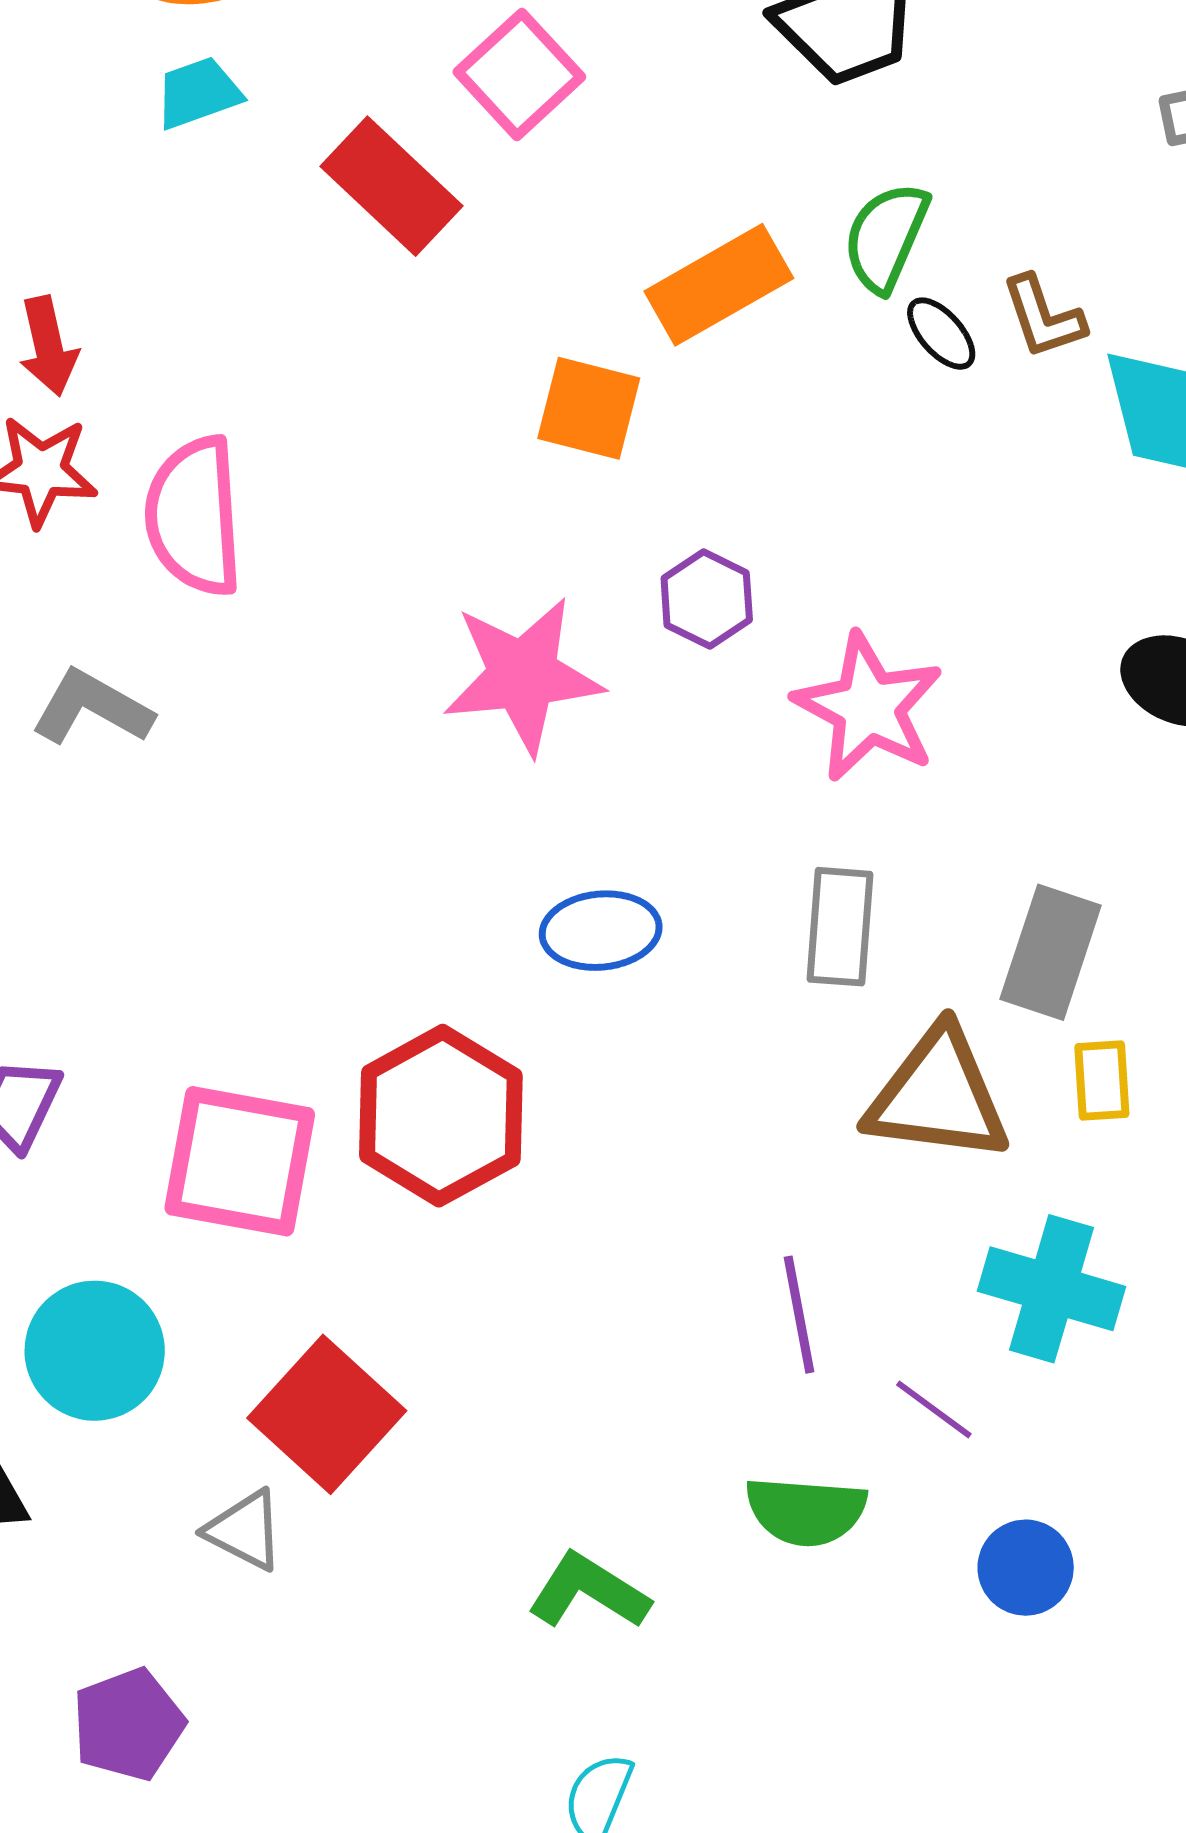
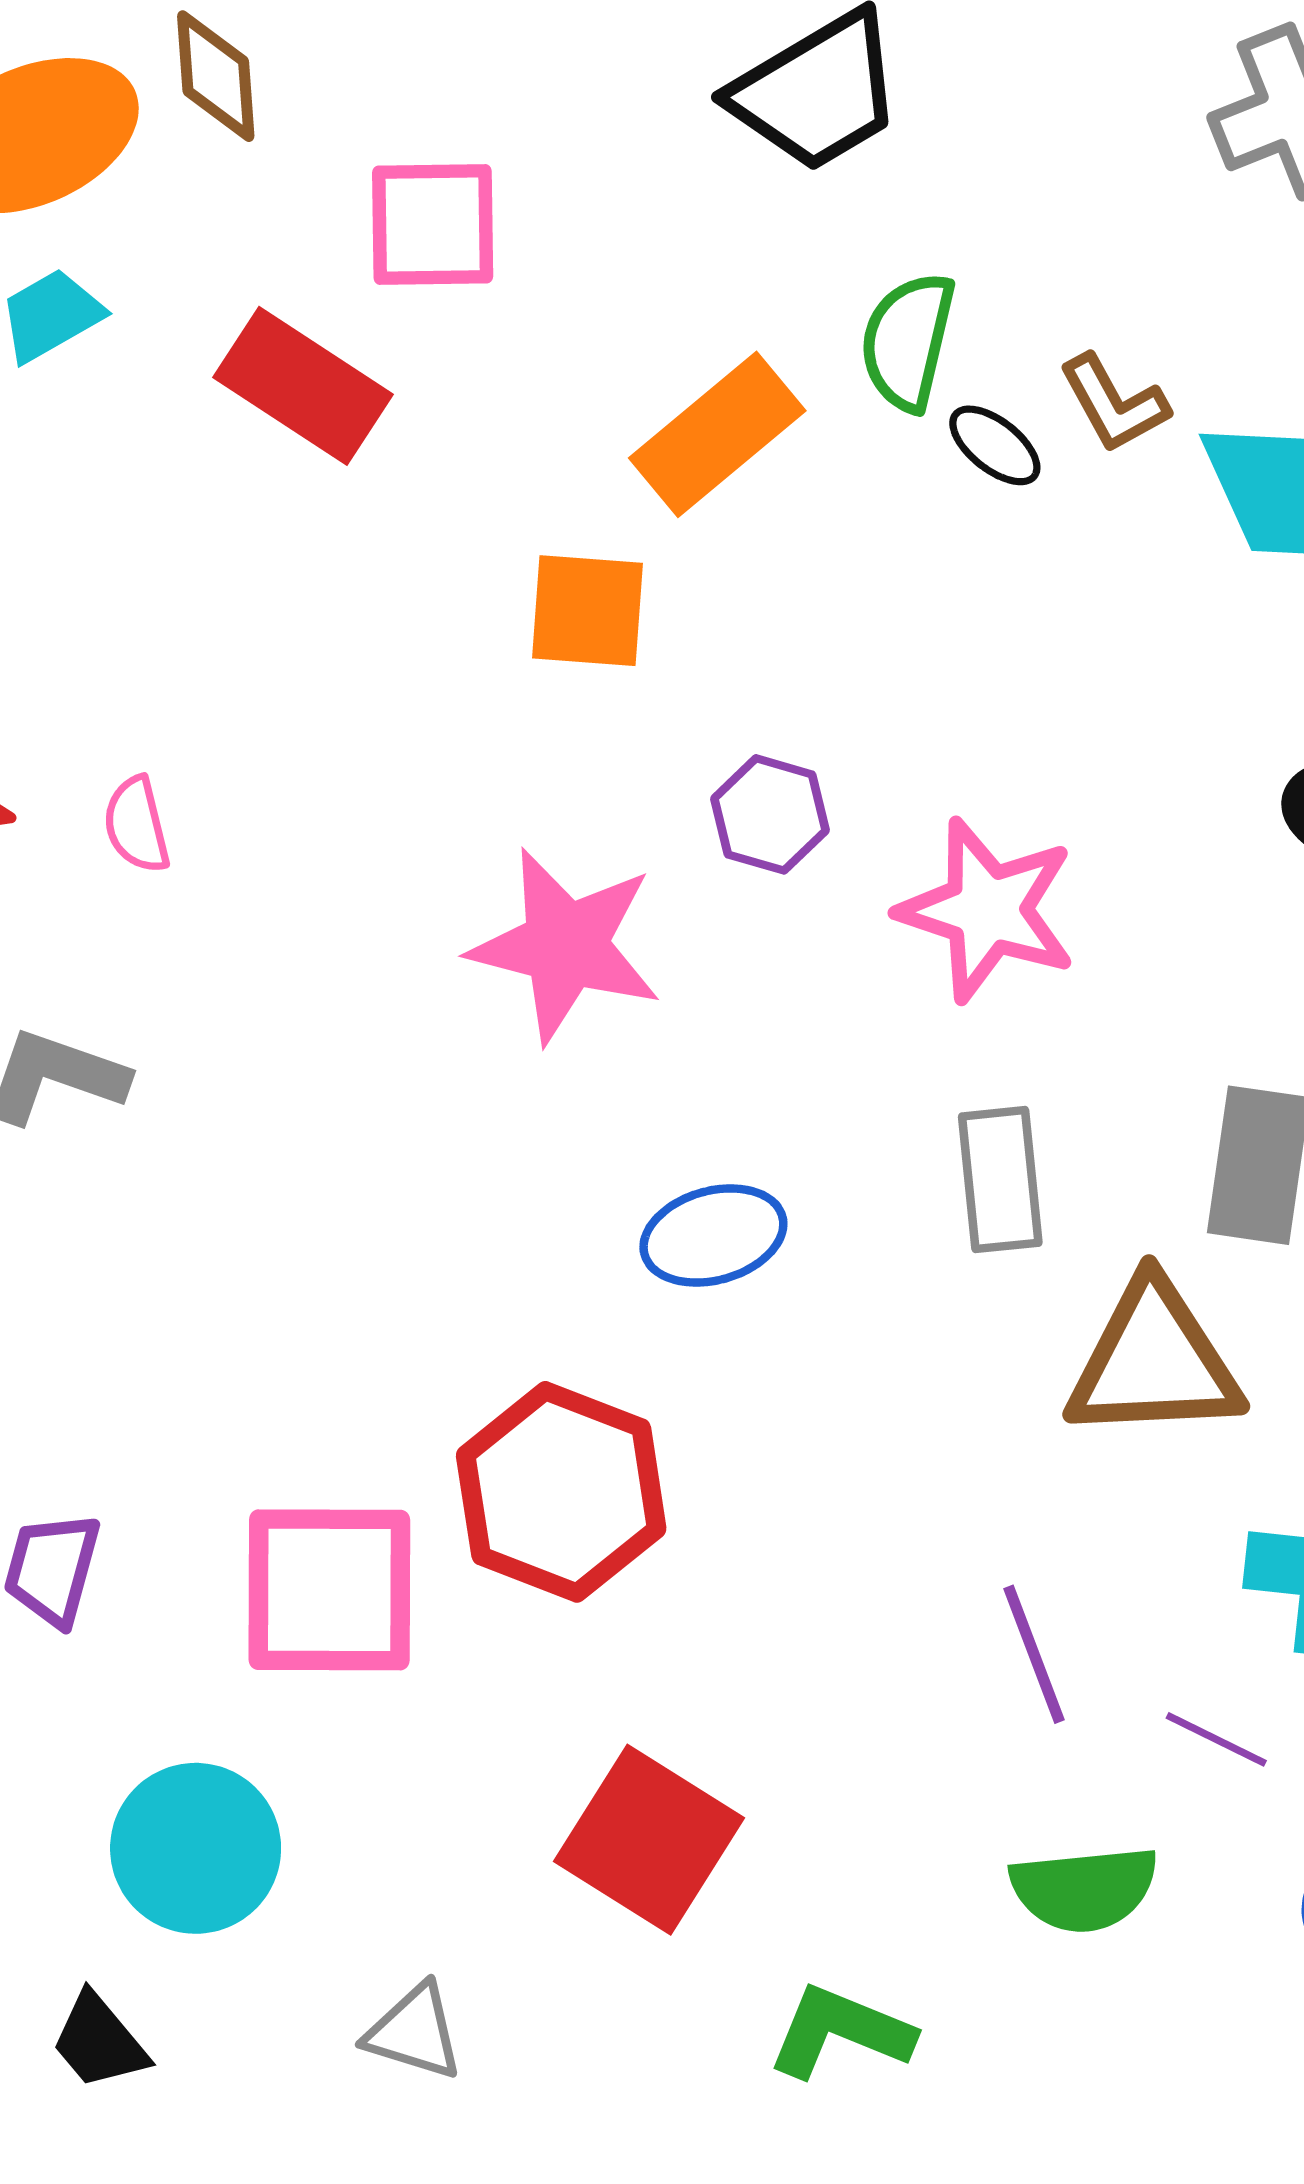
pink square: (519, 74) -> (433, 224), turned -38
pink semicircle: (194, 516) -> (137, 825), size x0.5
pink star: (523, 675) -> (565, 945), turned 30
red square: (327, 1414) -> (649, 1840), moved

